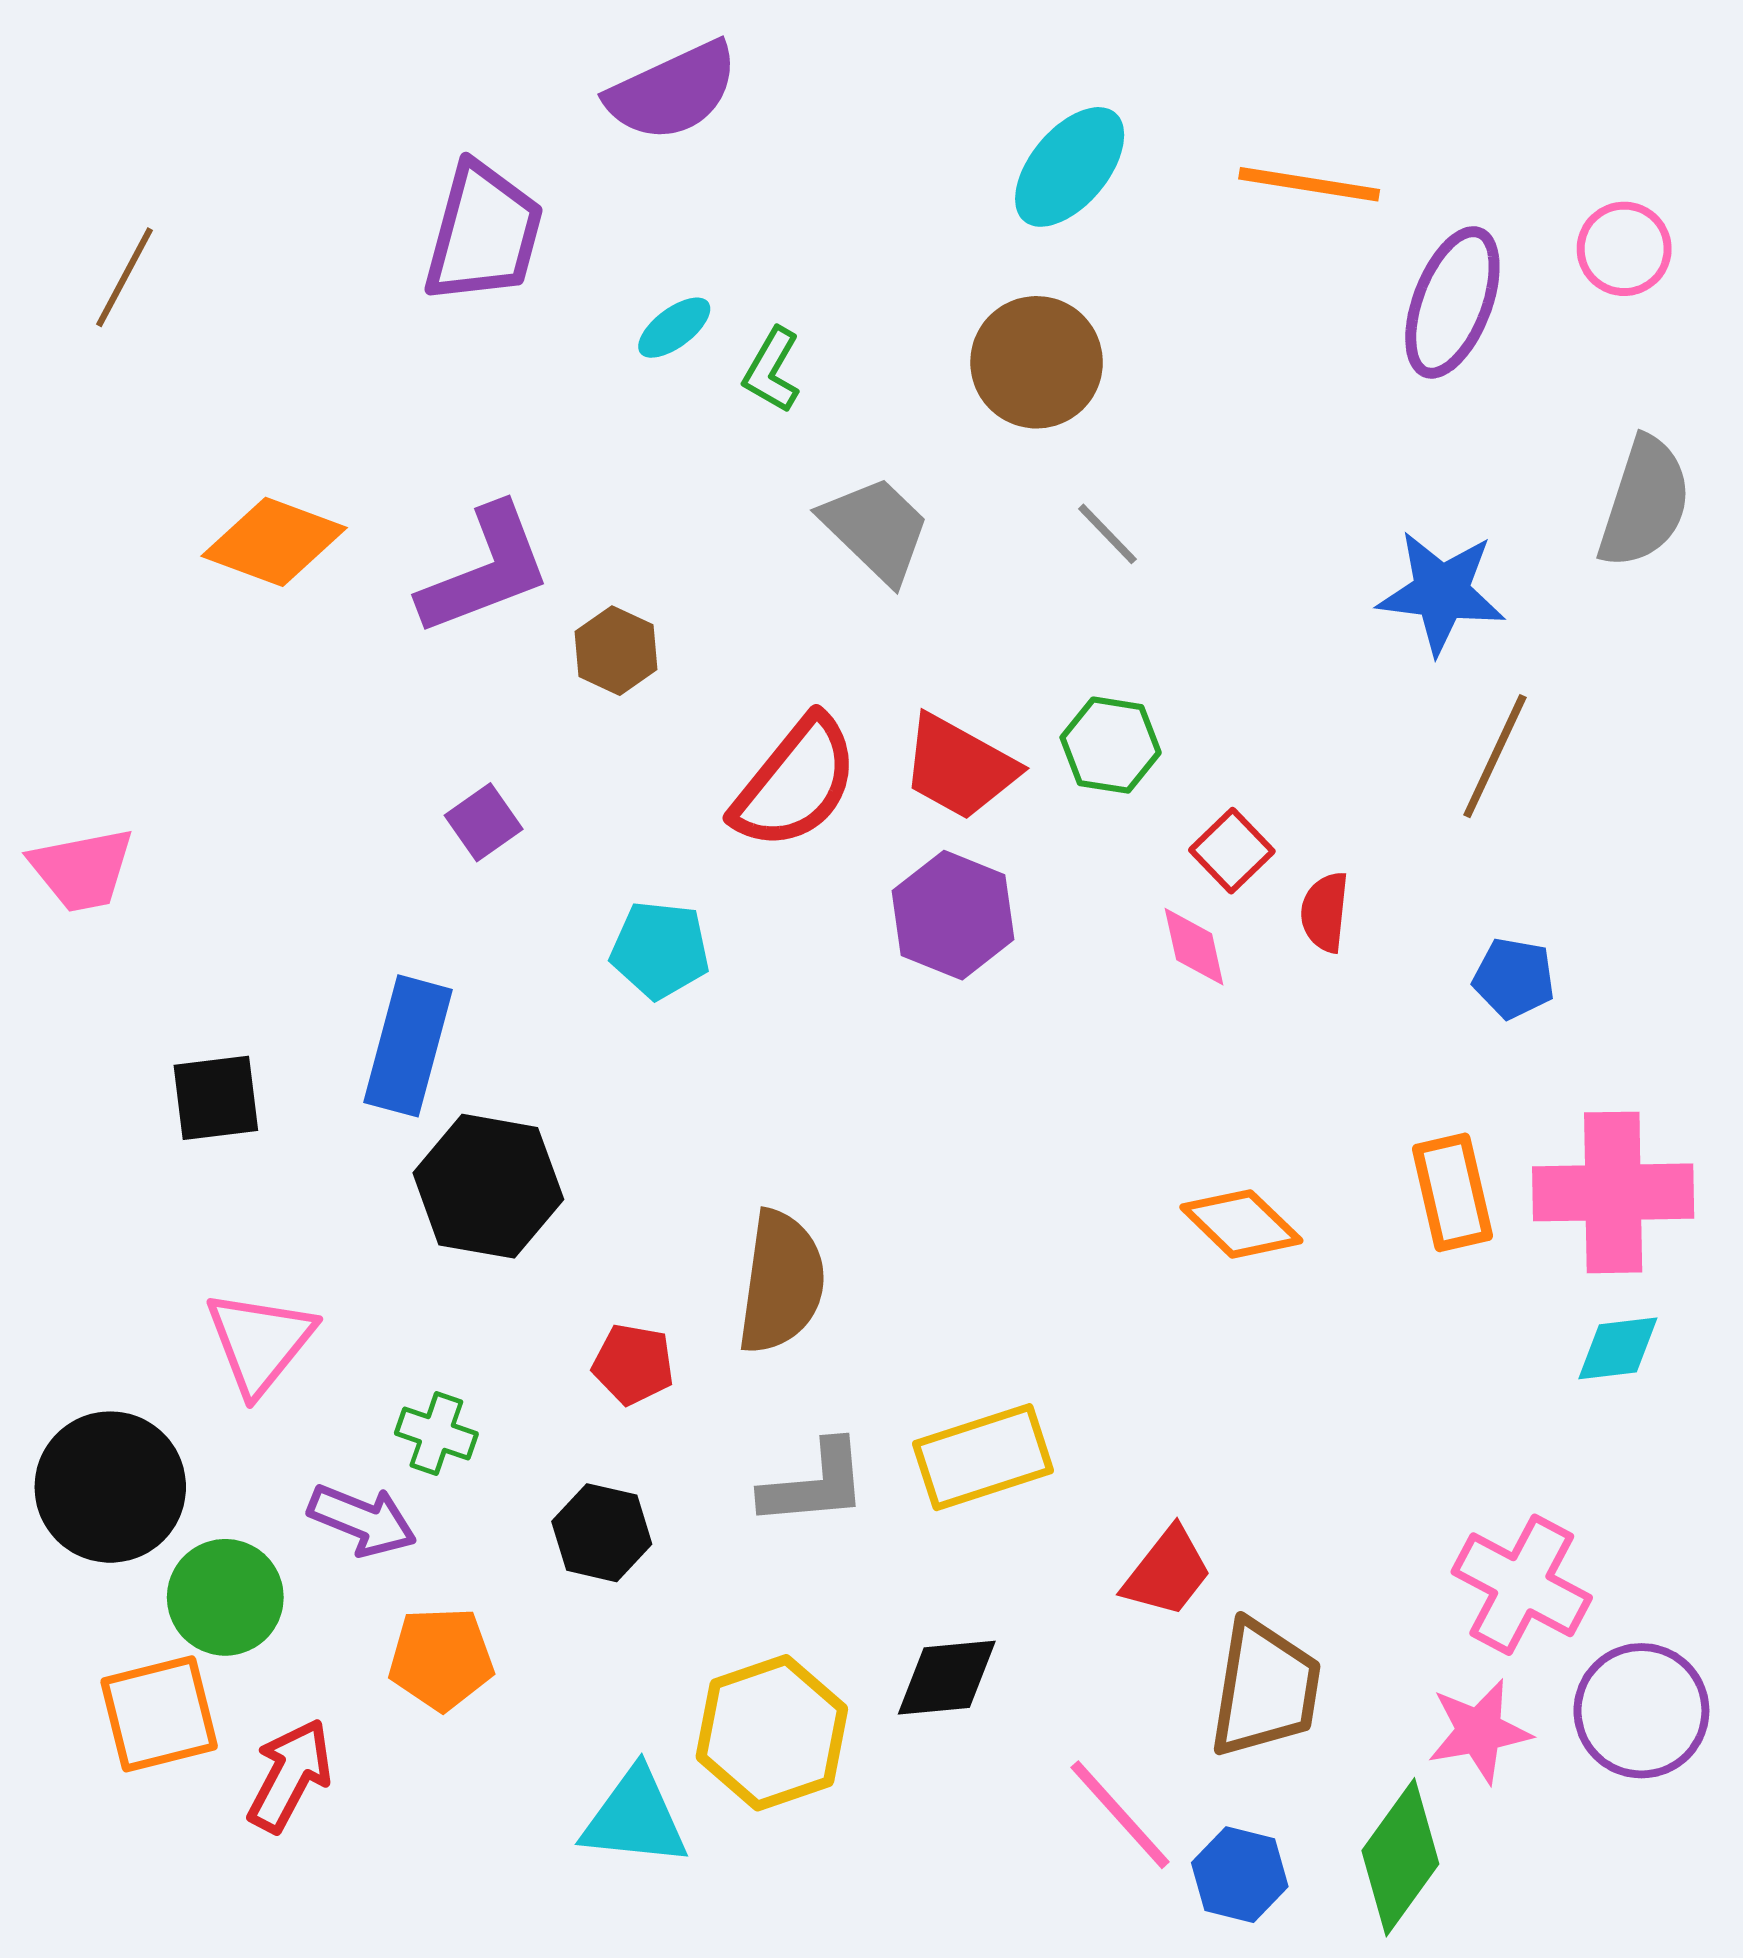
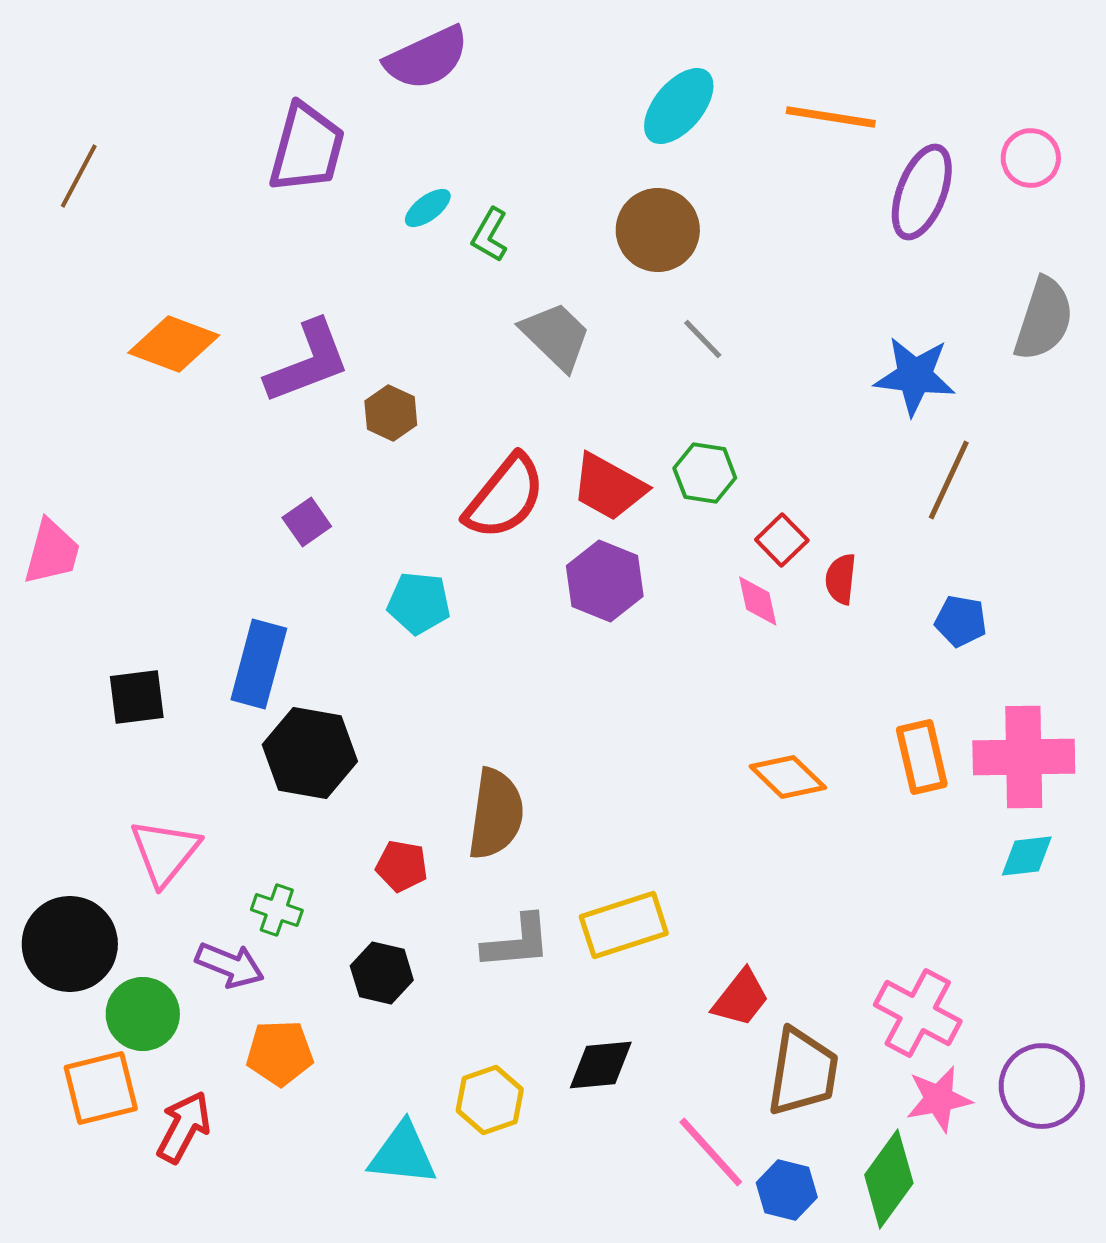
pink trapezoid: (82, 870) -> (52, 552), turned -64
pink cross: (1522, 1585) -> (918, 1013), moved
yellow hexagon: (772, 1733) -> (490, 1100), size x0.7

